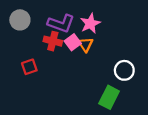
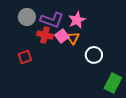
gray circle: (20, 20) -> (27, 17), moved
white circle: (124, 70) -> (94, 55), moved
green rectangle: (109, 97) -> (113, 83), moved

